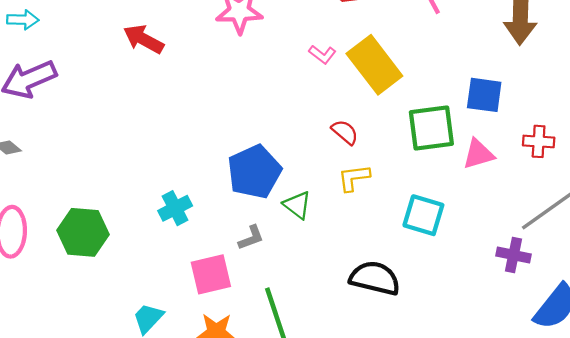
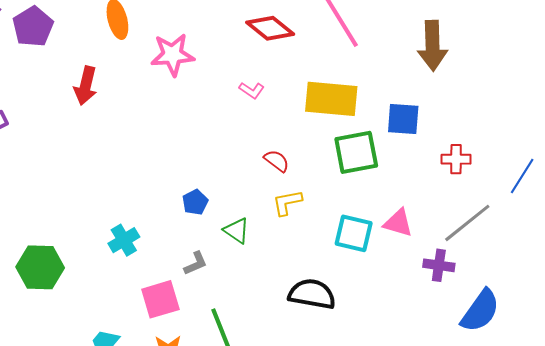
red arrow: (143, 39) -> (86, 86), turned -102
yellow rectangle: (374, 65) -> (331, 99), moved, turned -44
pink triangle: (478, 154) -> (398, 223), moved, turned 36
blue pentagon: (254, 172) -> (195, 202), size x0.5

